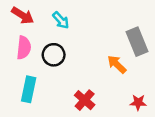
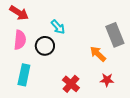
cyan arrow: (61, 20) -> (58, 27), moved
red star: (138, 102) -> (107, 80), moved

